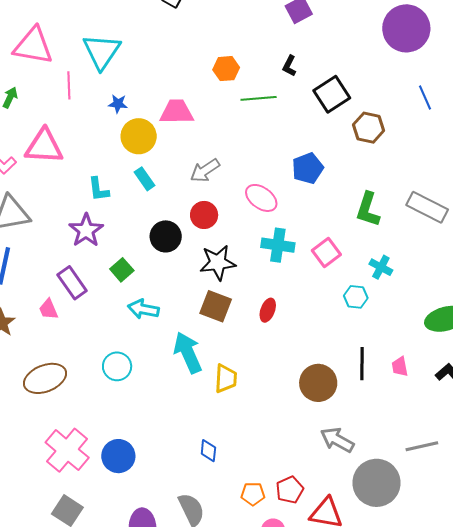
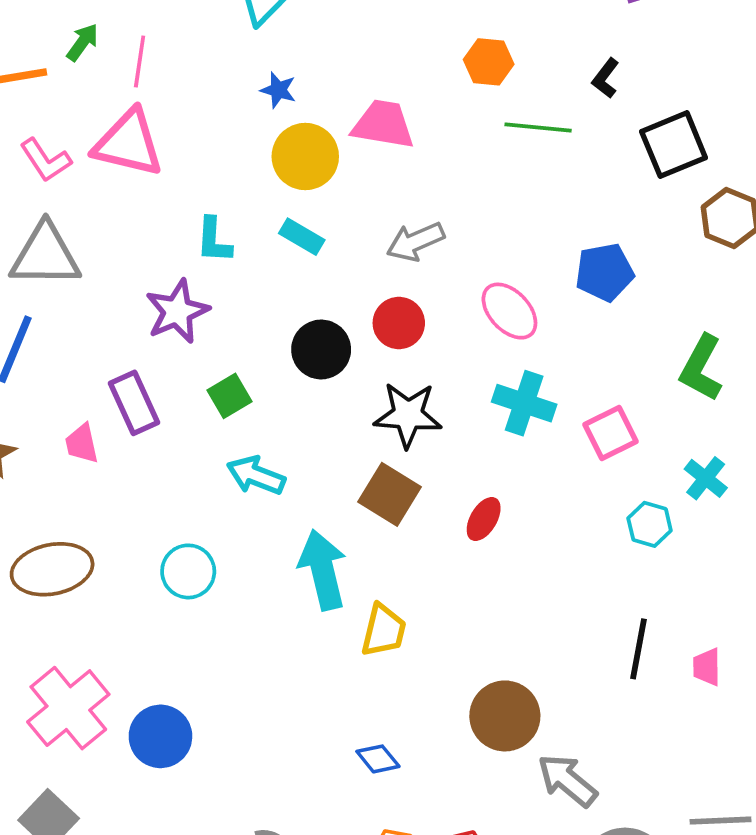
pink line: (69, 85) -> (140, 62), moved
cyan rectangle: (145, 179) -> (302, 237), turned -35
brown circle: (318, 383) -> (505, 716), moved
blue diamond: (208, 451) -> (378, 759), moved, turned -55

